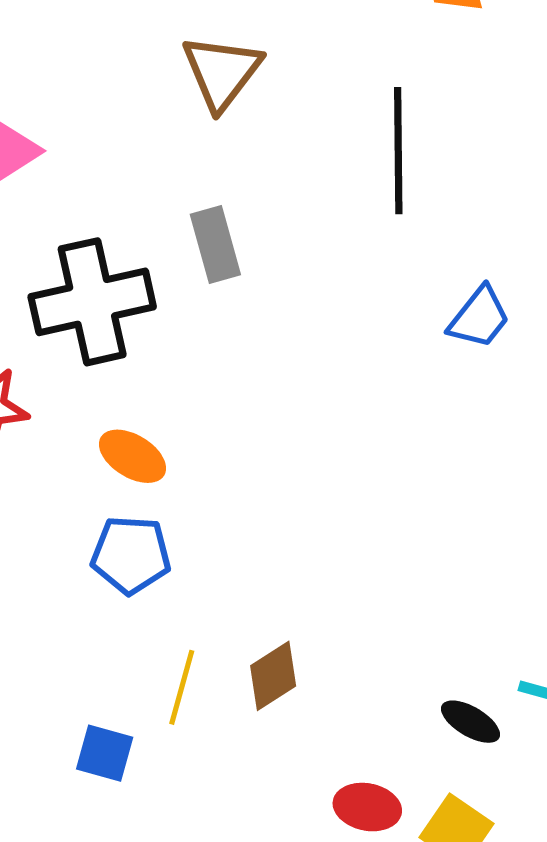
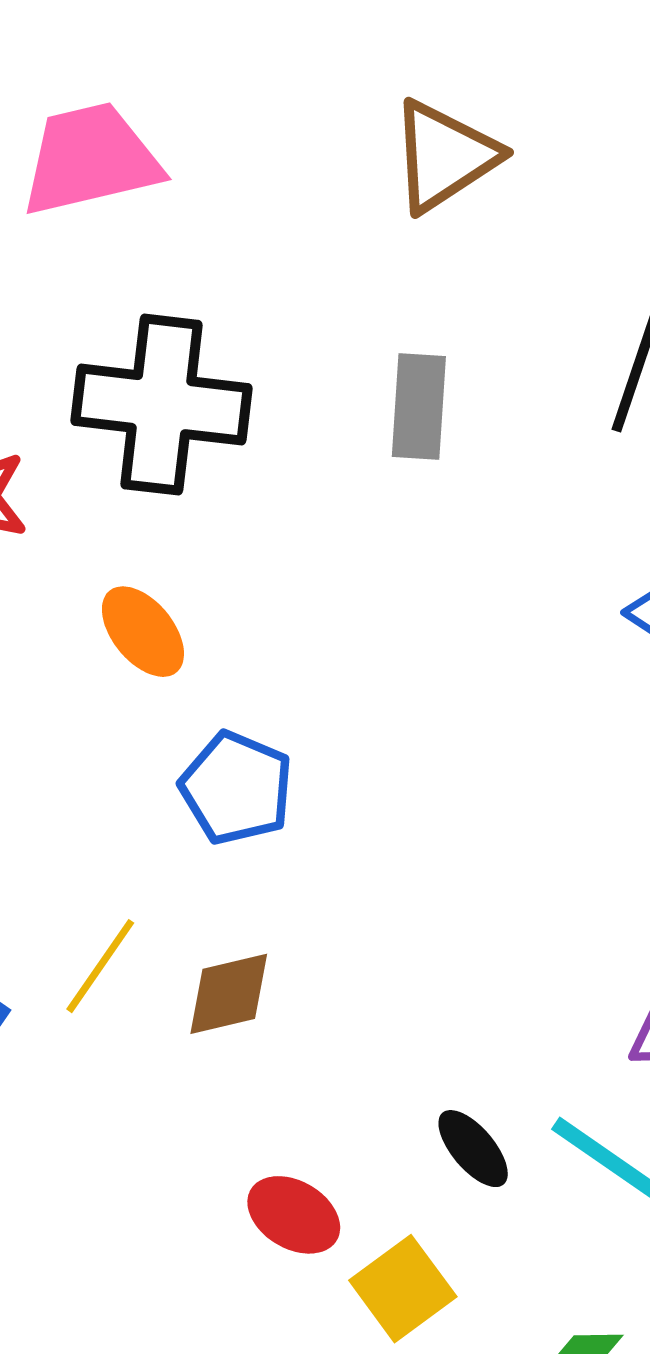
gray rectangle: (215, 244) -> (419, 407), moved
blue pentagon: (131, 555) -> (236, 788), moved

